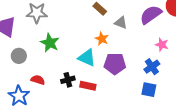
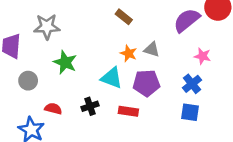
gray triangle: (121, 23) -> (152, 50), moved
red rectangle: (88, 86) -> (128, 111), moved

